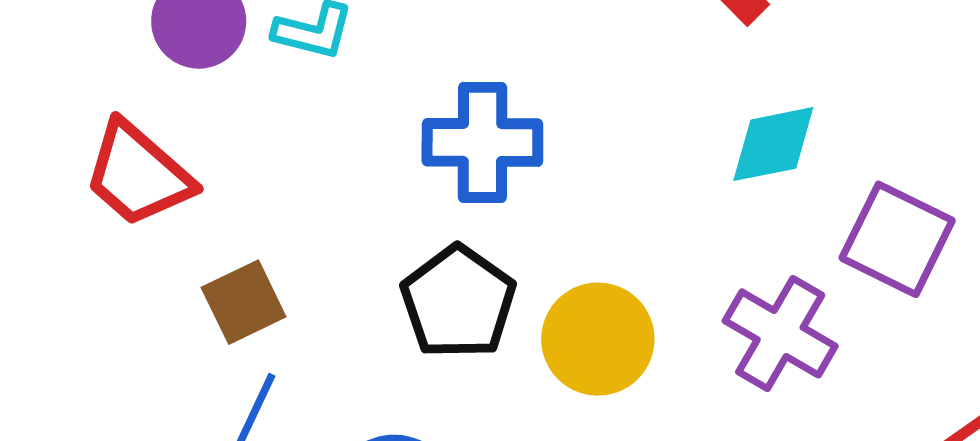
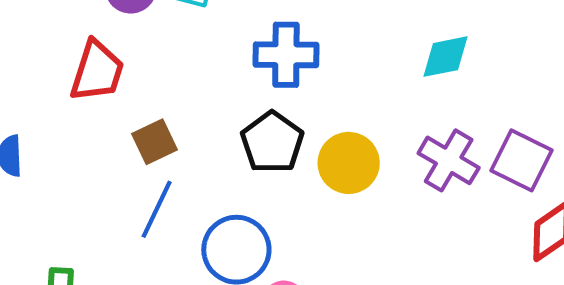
red trapezoid: (138, 174) -> (97, 71), turned -114
purple square: (897, 239) -> (522, 160), moved

